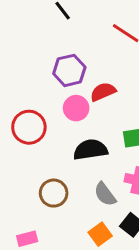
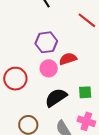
black semicircle: (90, 150) -> (56, 98), turned -30

